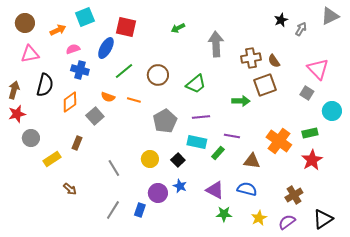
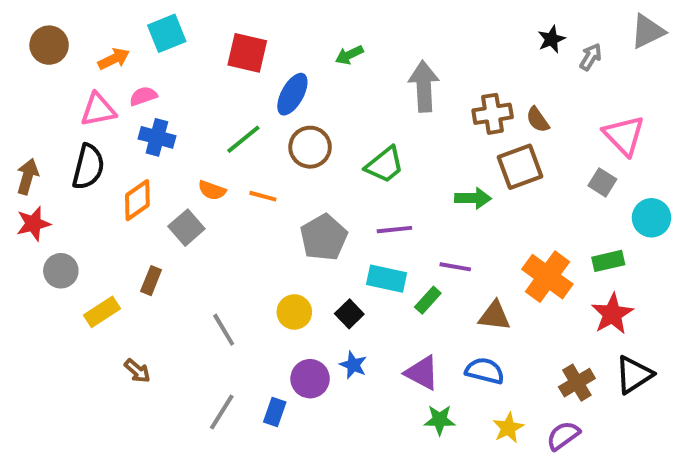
blue ellipse: (106, 48) -> (292, 94), moved
pink triangle: (30, 54) -> (98, 110), moved
black triangle: (323, 219) -> (634, 375), moved

